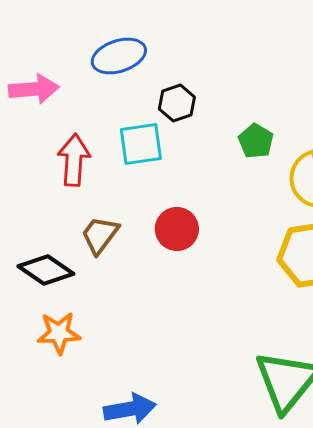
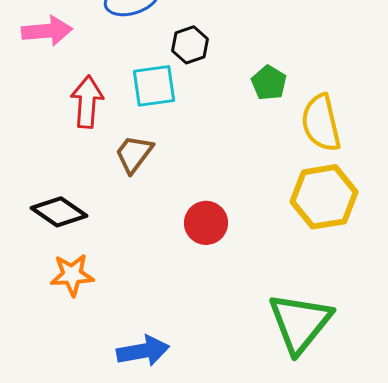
red circle: (177, 229) -> (206, 223), moved
brown trapezoid: (100, 235) -> (134, 154), moved

